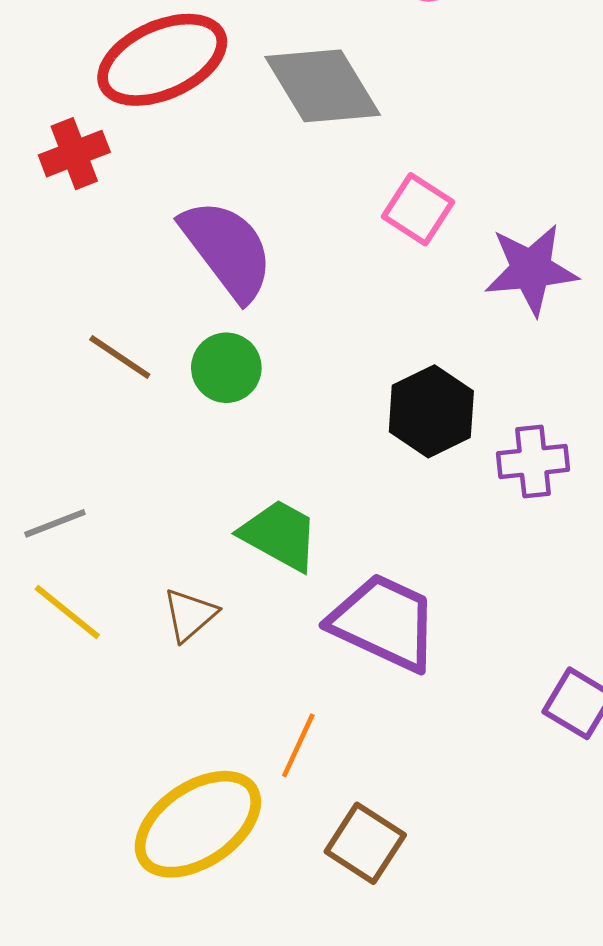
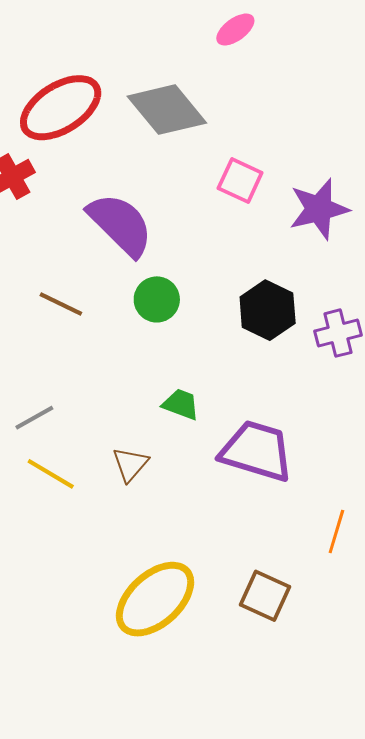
green circle: (226, 368) -> (157, 299), moved
green trapezoid: (280, 535) -> (181, 404), size x0.7
orange line: (298, 745) -> (336, 532), moved

